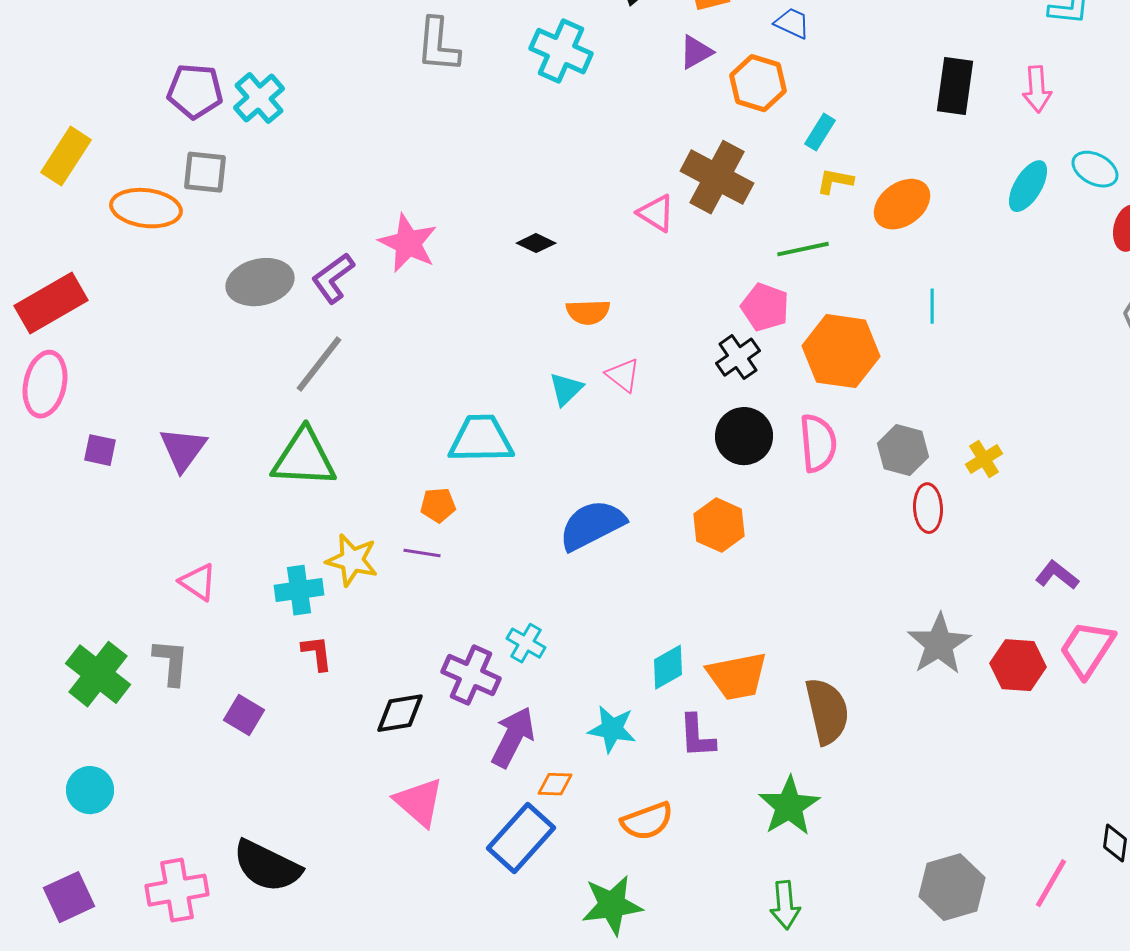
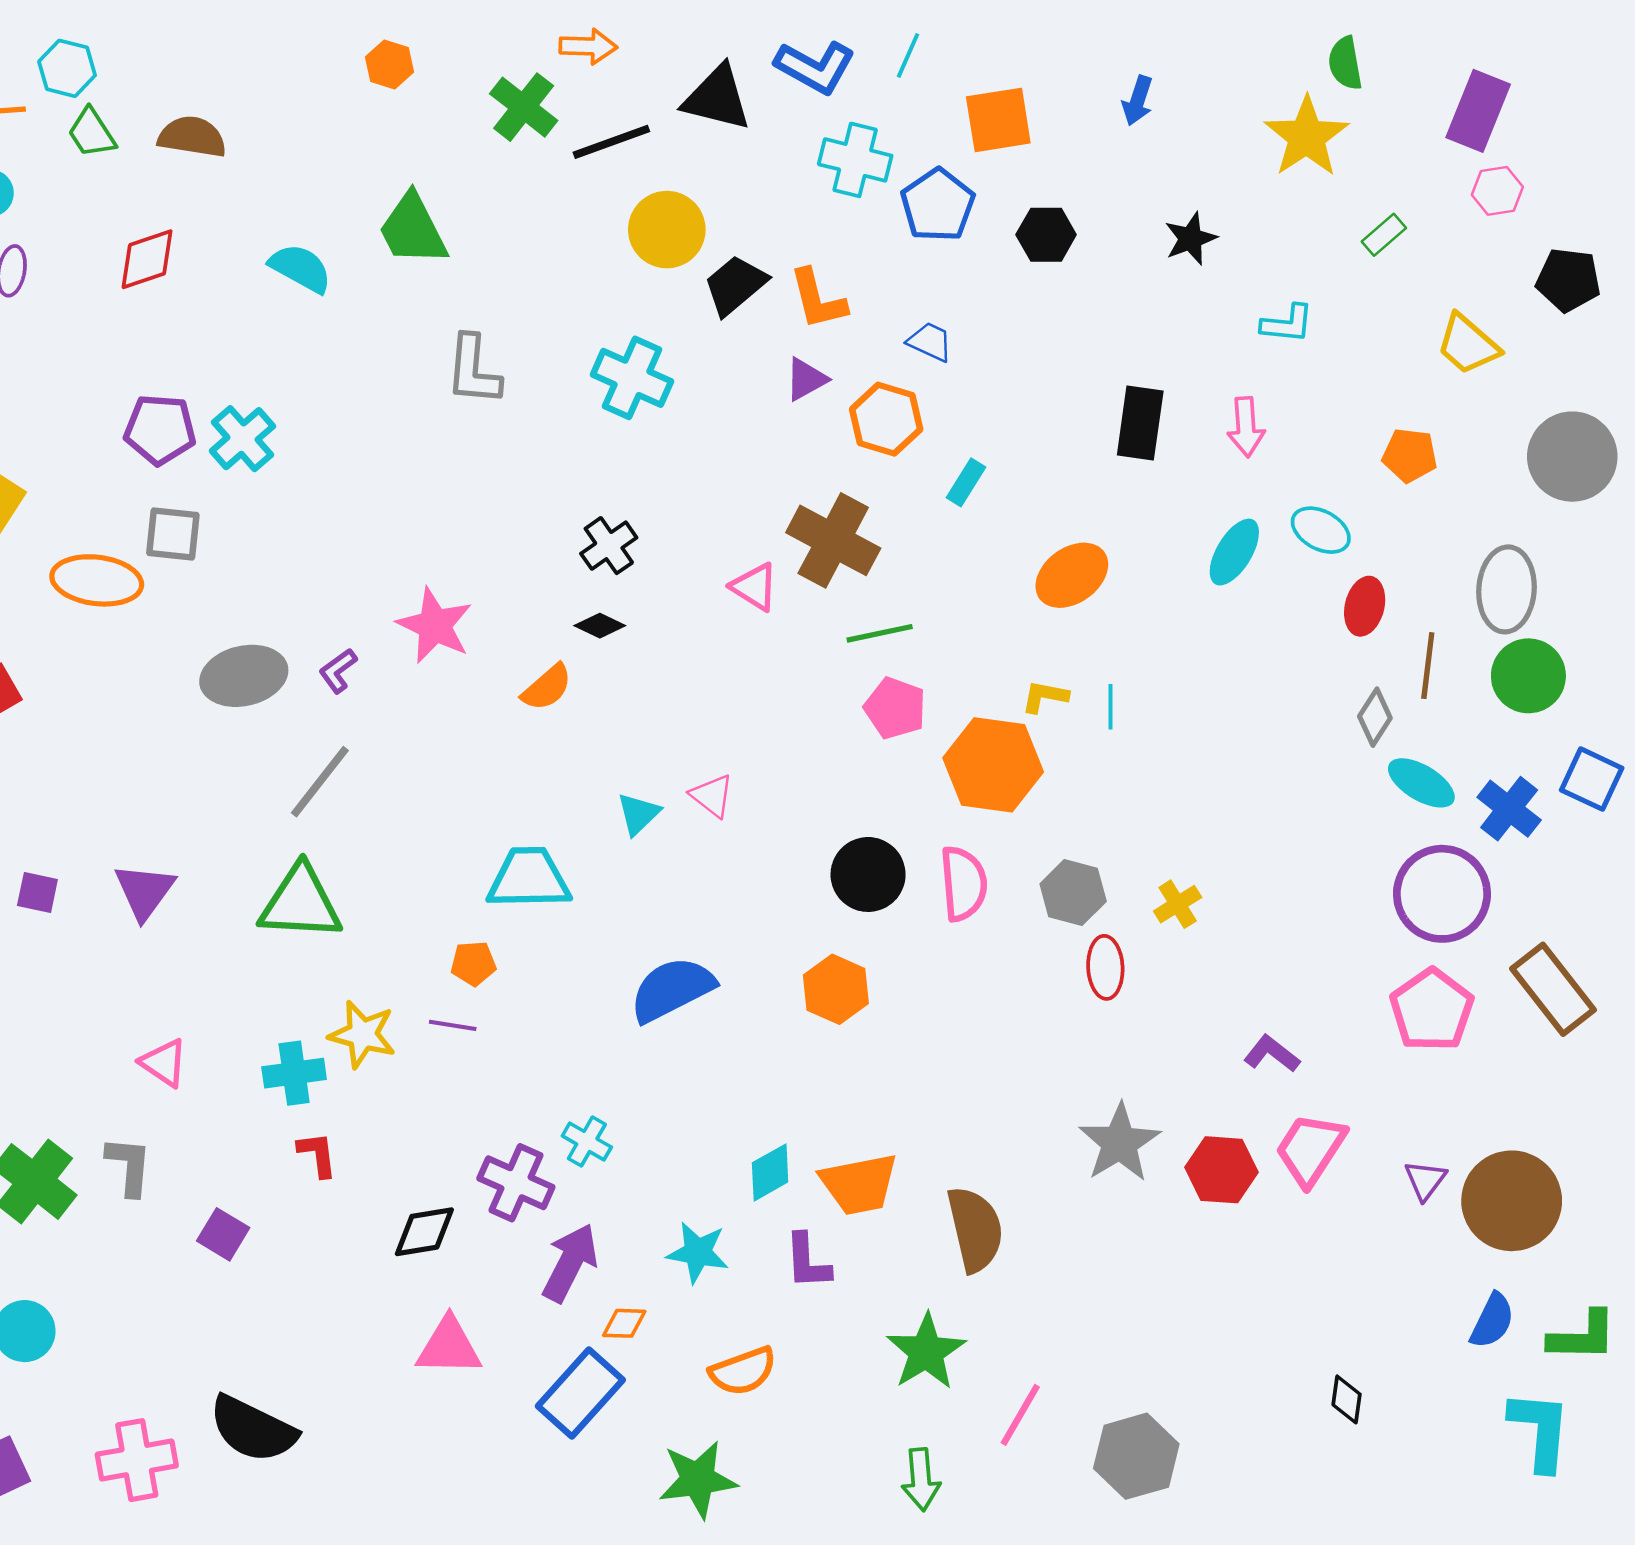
yellow L-shape: (835, 181) -> (1045, 696), moved
green line: (803, 249) -> (880, 633), moved
purple L-shape: (333, 278) -> (338, 671), size x0.7
orange semicircle: (588, 312) -> (547, 687), moved, turned -39
black cross: (738, 357) -> (609, 546), moved
pink triangle: (419, 802) -> (449, 1347), turned -40
pink line: (1051, 883) -> (1020, 1415), moved

